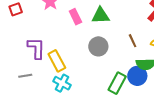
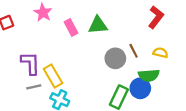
gray circle: (98, 46) -> (115, 58), moved
gray line: (25, 76) -> (34, 87), moved

